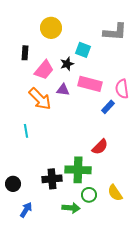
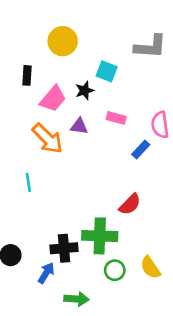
pink rectangle: (90, 84) -> (116, 118), size x0.6
green arrow: (71, 208) -> (76, 299), moved
blue arrow: (26, 210) -> (46, 273), moved

